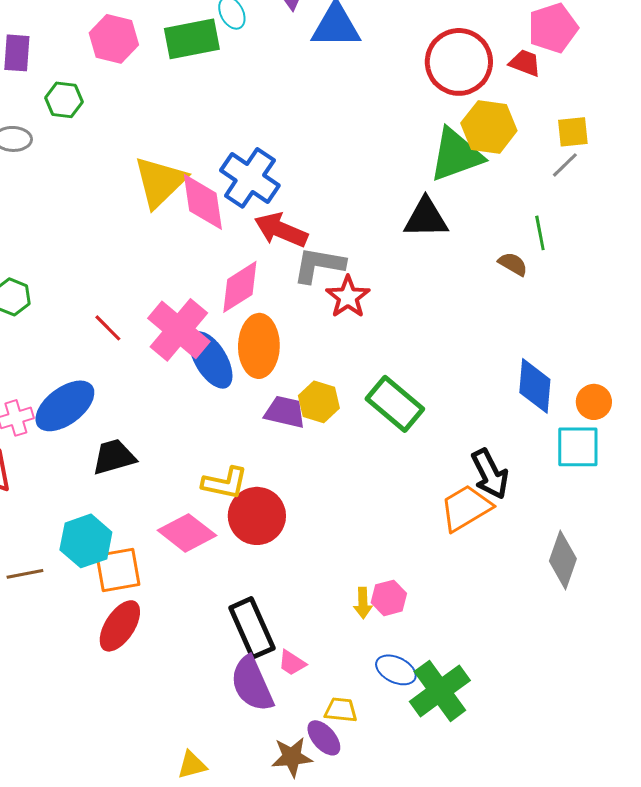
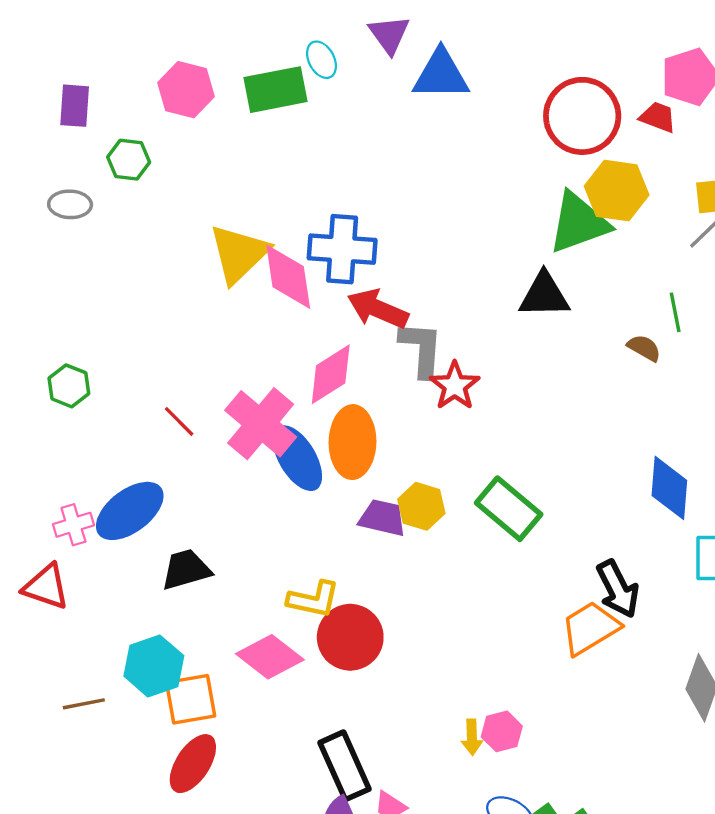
blue cross: (250, 178) -> (342, 249), turned -30
gray L-shape: (319, 265) -> (421, 349), turned 84

